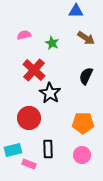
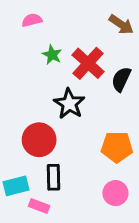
green star: (52, 43) -> (52, 55), moved
red cross: (34, 70) -> (88, 63), moved
black rectangle: (48, 149) -> (53, 177), moved

